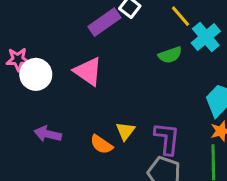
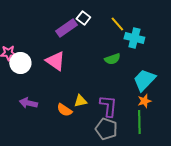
cyan cross: (206, 37) -> (134, 38), turned -36
green semicircle: (170, 55) -> (112, 59), moved
yellow triangle: (125, 131) -> (80, 101), turned 40

